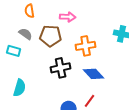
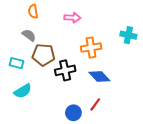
brown pentagon: (51, 36) -> (43, 55), moved
cyan rectangle: (14, 51) -> (17, 63), moved
cyan semicircle: (20, 88) -> (23, 91), turned 42

